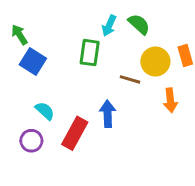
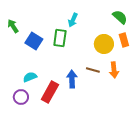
green semicircle: (139, 24) -> (120, 17), moved
blue square: (33, 62) -> (34, 41), moved
brown line: (130, 79) -> (93, 70), moved
cyan semicircle: (45, 111) -> (30, 77), turned -64

